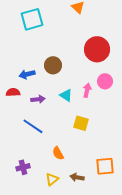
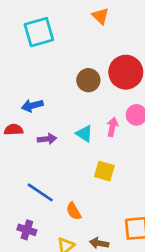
brown circle: (53, 65) -> (88, 80), moved
blue line: (33, 126) -> (40, 192), moved
purple cross: (23, 167) -> (27, 230), turned 32

